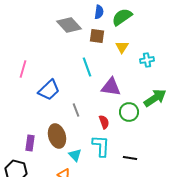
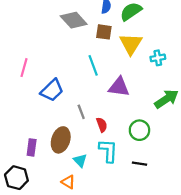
yellow triangle: (122, 47) -> (131, 44), size x1.6
green circle: (129, 112) -> (139, 130), moved
red semicircle: (104, 122) -> (102, 125), moved
brown ellipse: (57, 136) -> (61, 140), turned 35

